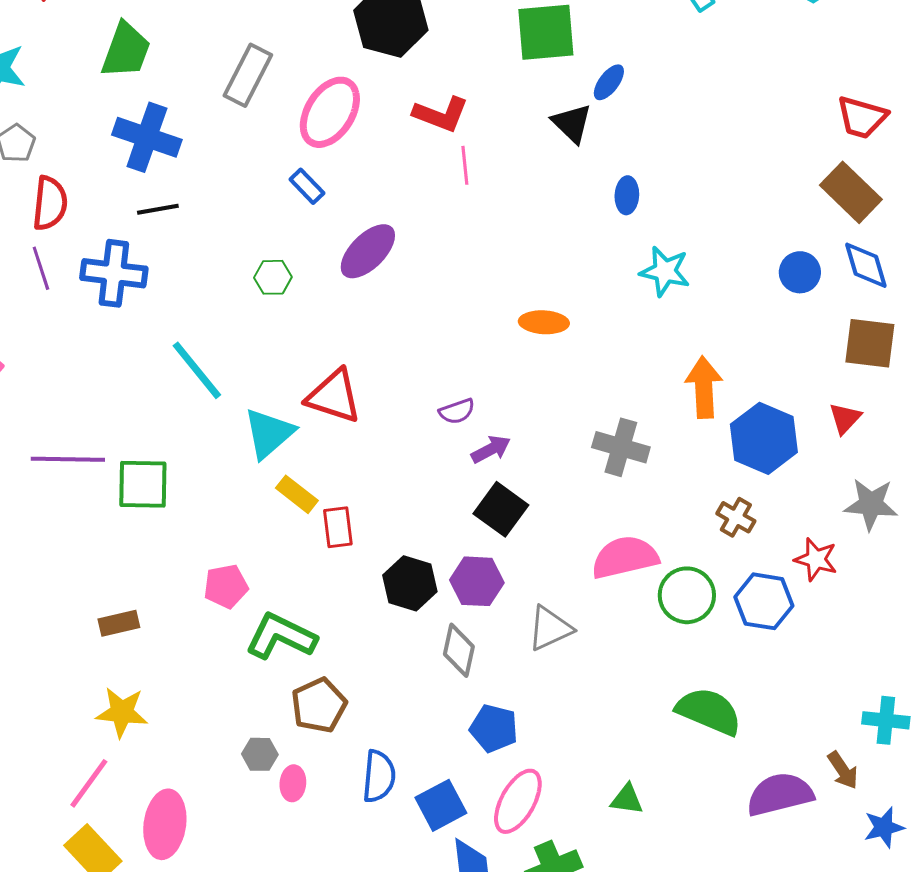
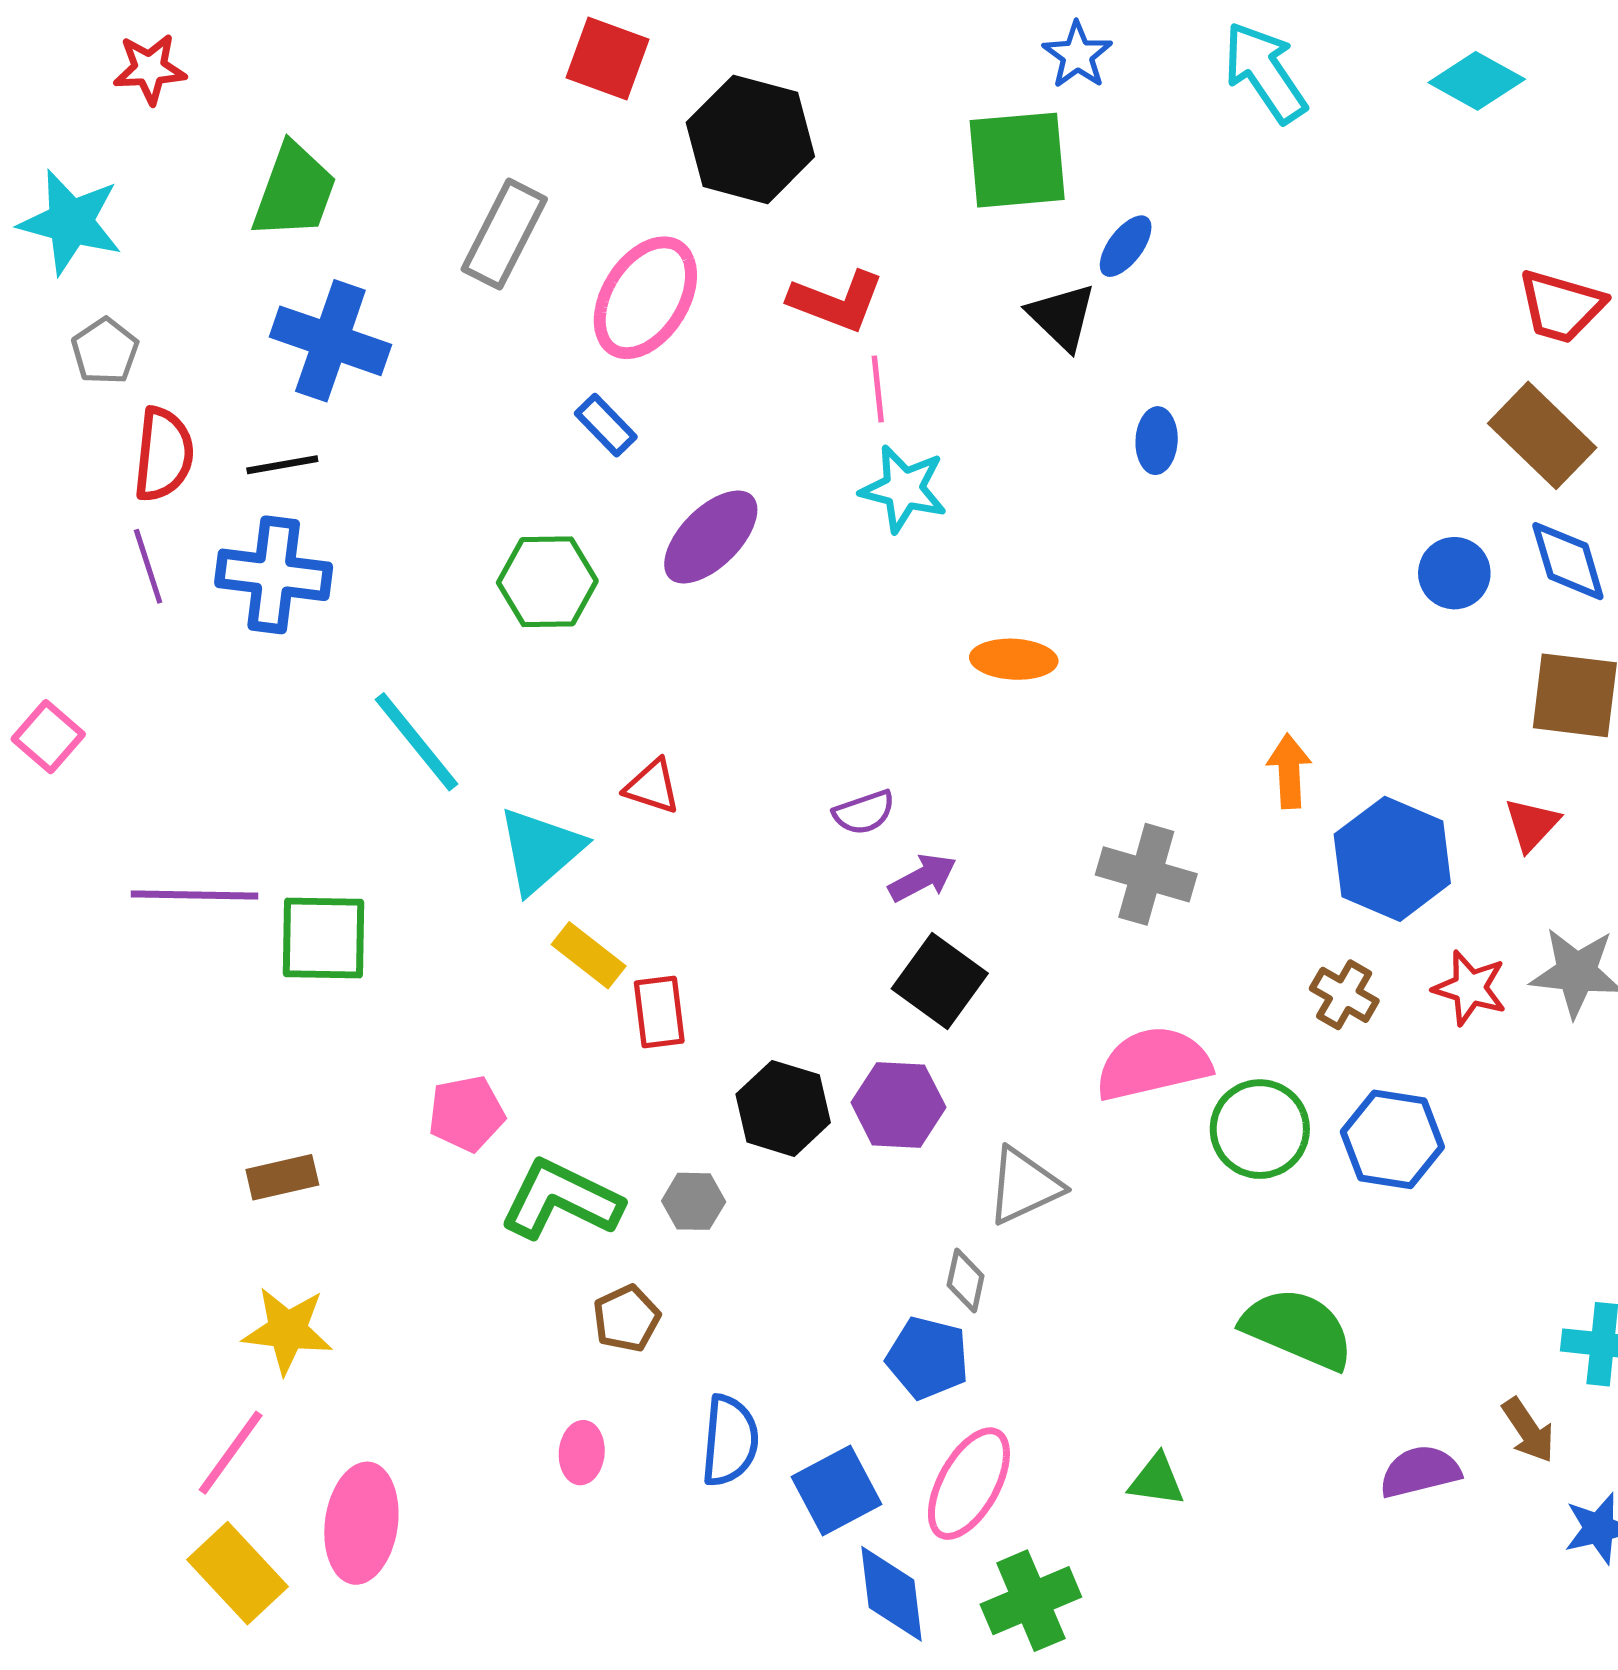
black line: (158, 209) -> (282, 465), moved
cyan star: (665, 271) -> (904, 489), moved
green hexagon: (273, 277) -> (547, 582), size x1.5
orange arrow: (704, 387) -> (1289, 771), size x0.7
red triangle: (334, 396) -> (652, 787), size x0.6
red star: (816, 559) -> (1470, 988), moved
gray diamond: (459, 650) -> (966, 1281), moved, size x0.7
brown pentagon: (319, 705) -> (626, 1318), size x0.7
gray hexagon: (260, 754) -> (694, 1201), moved
purple semicircle: (780, 794) -> (1420, 1472), size x0.7

